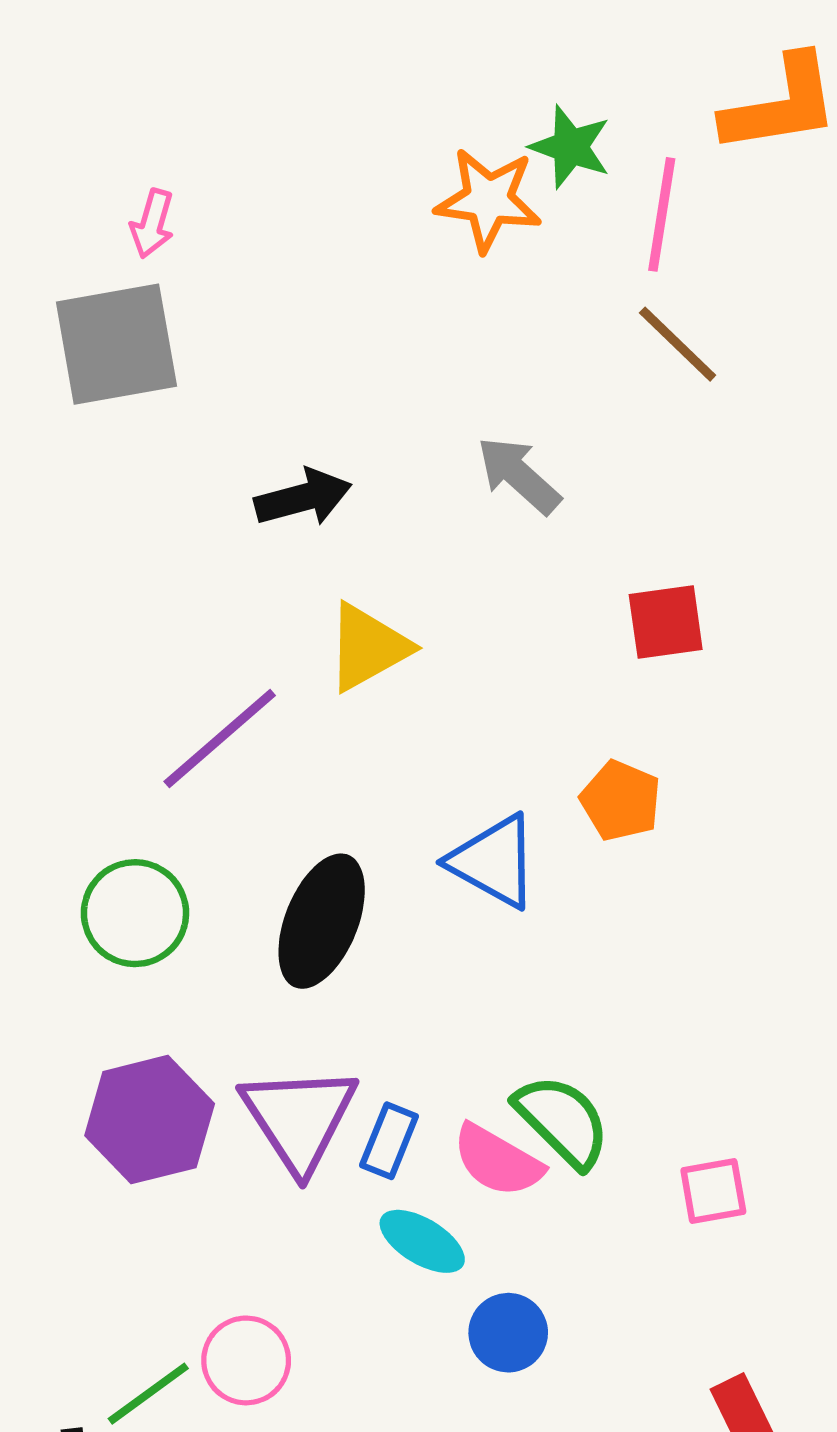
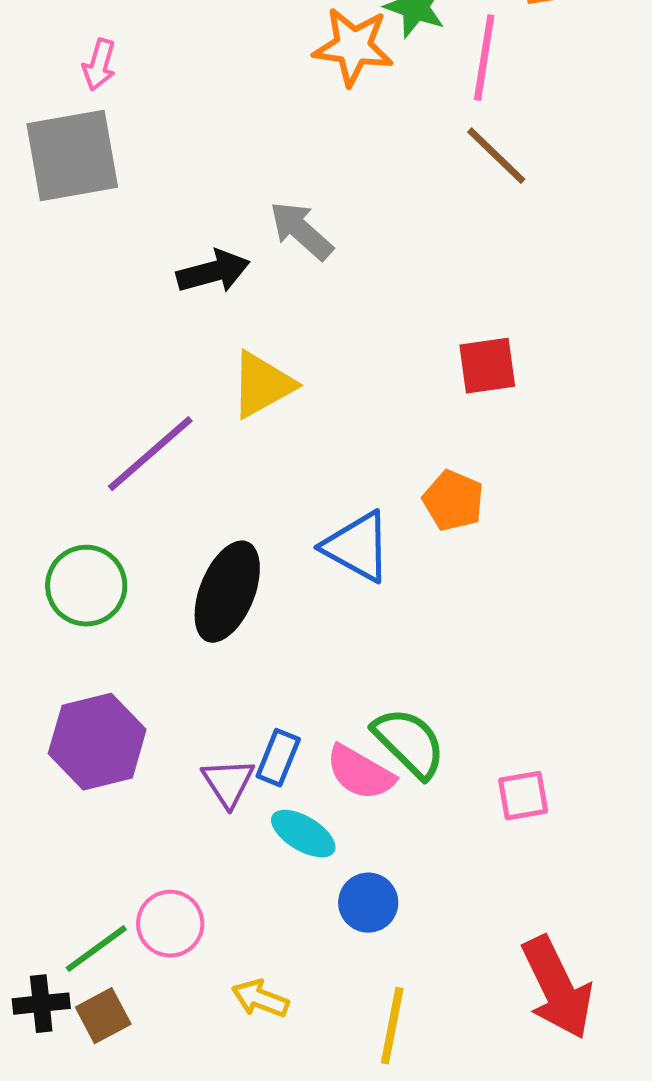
gray arrow: (519, 475) -> (301, 231), moved
purple triangle: (299, 1118) -> (228, 783), moved, size x0.6

